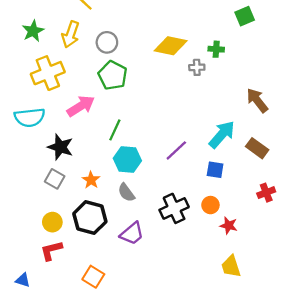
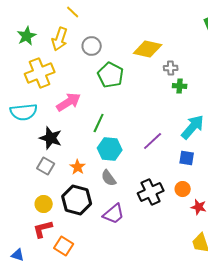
green cross: (216, 49) -> (180, 86), moved
green pentagon: (113, 75) -> (111, 75), moved
orange square: (93, 277) -> (64, 246), moved

